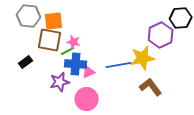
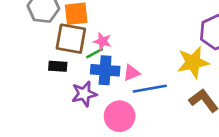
black rectangle: (26, 62) -> (58, 66), moved, turned 40
blue line: (119, 65) -> (150, 89), moved
pink triangle: (89, 72) -> (131, 73), moved

